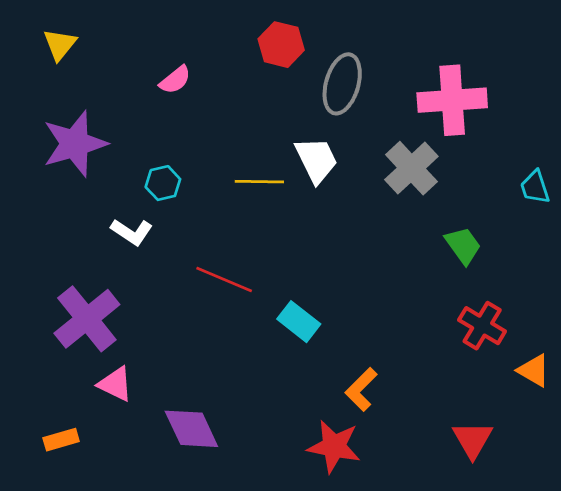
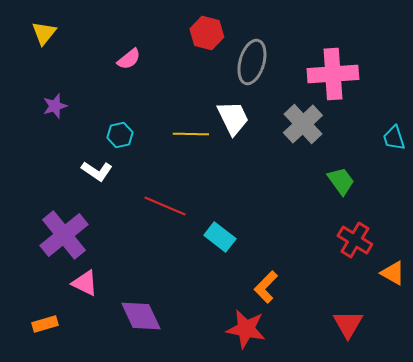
purple star: (75, 144) -> (55, 106), size x0.5

